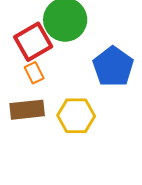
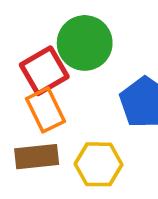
orange rectangle: (34, 73) -> (45, 110), size x1.6

